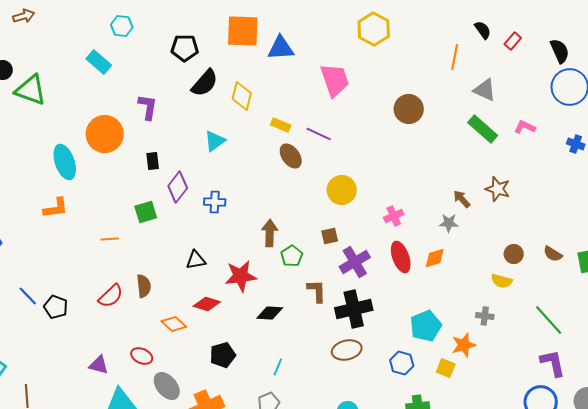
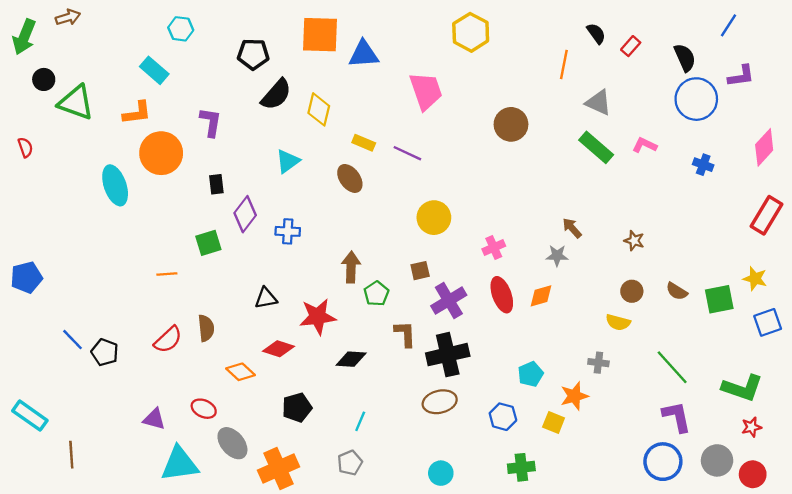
brown ellipse: (291, 156) -> (350, 178), moved
brown star: (498, 189) -> (634, 241), moved, size x0.7
orange L-shape: (56, 208) -> (137, 113), moved
cyan pentagon: (426, 326) -> (531, 374), size x0.7

